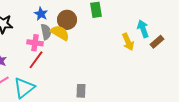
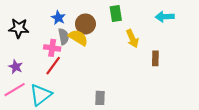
cyan arrow: (143, 29) -> (165, 17), moved, turned -72
yellow arrow: (128, 42) -> (132, 39), moved
brown rectangle: (157, 42) -> (155, 58), moved, turned -48

